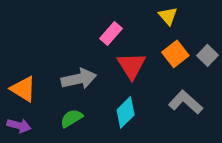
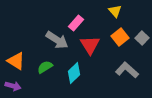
gray arrow: (79, 79) -> (57, 40), moved, turned 45
cyan diamond: (126, 112) -> (74, 73), moved
green semicircle: (72, 118) -> (45, 67), moved

